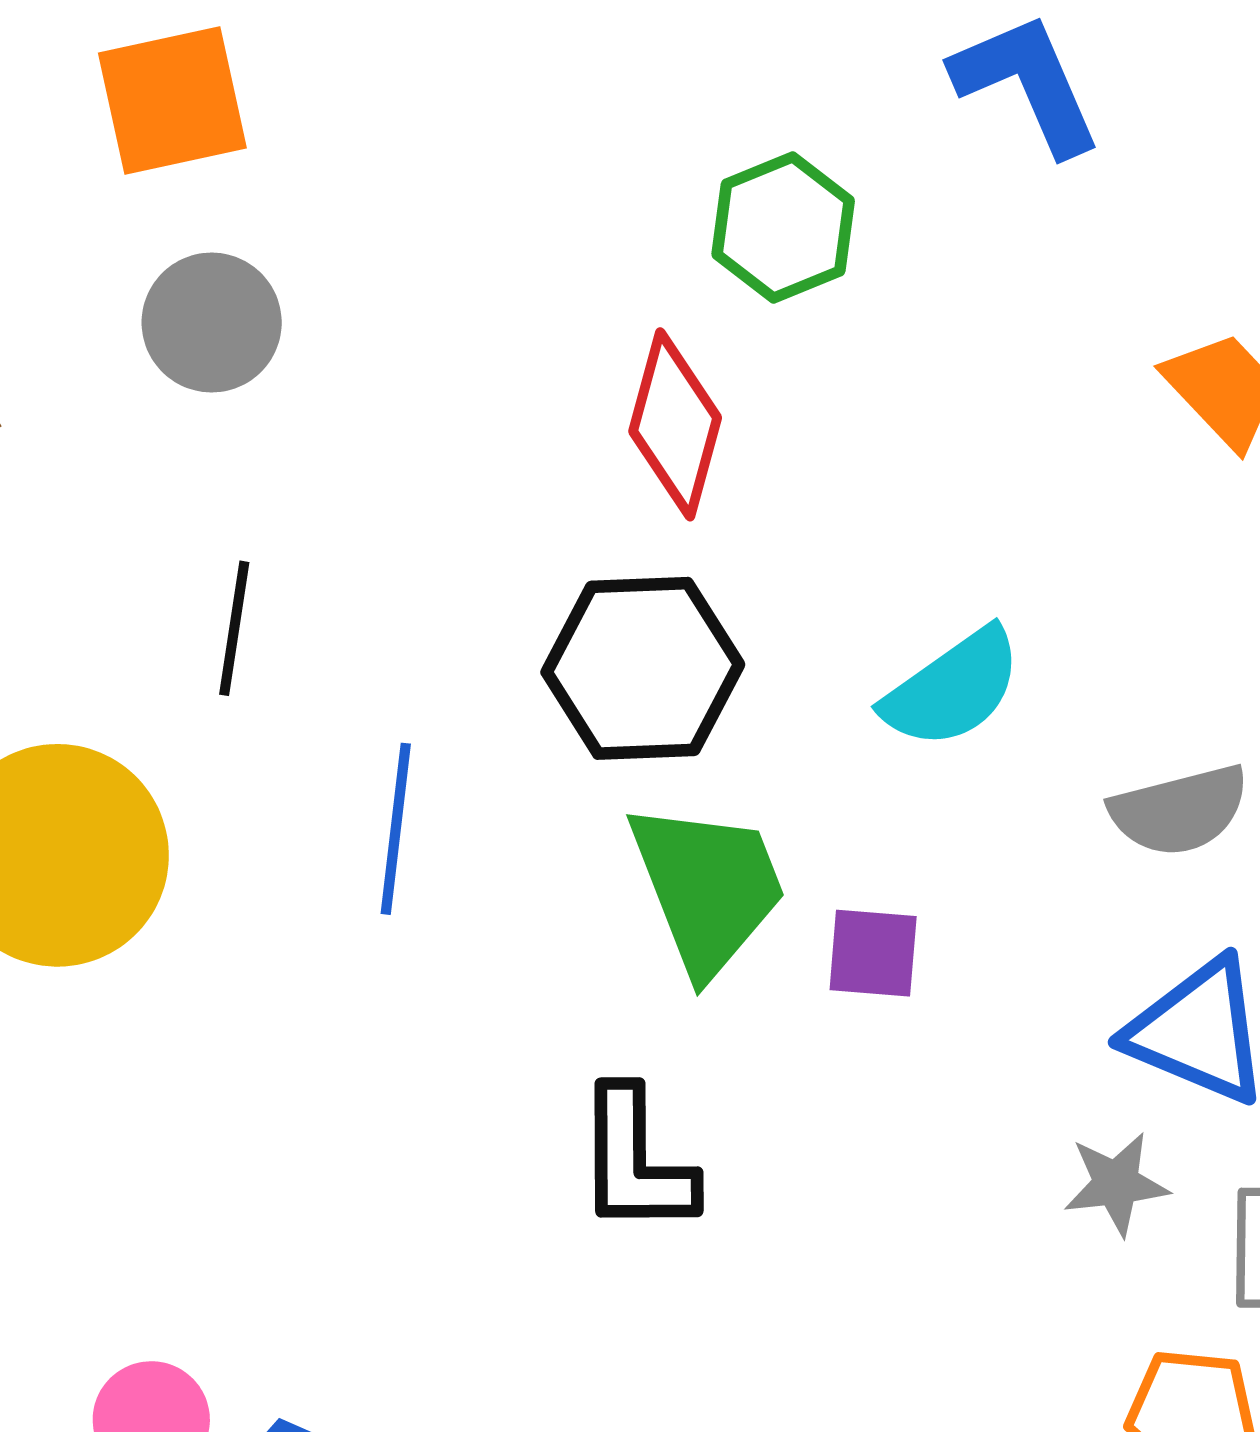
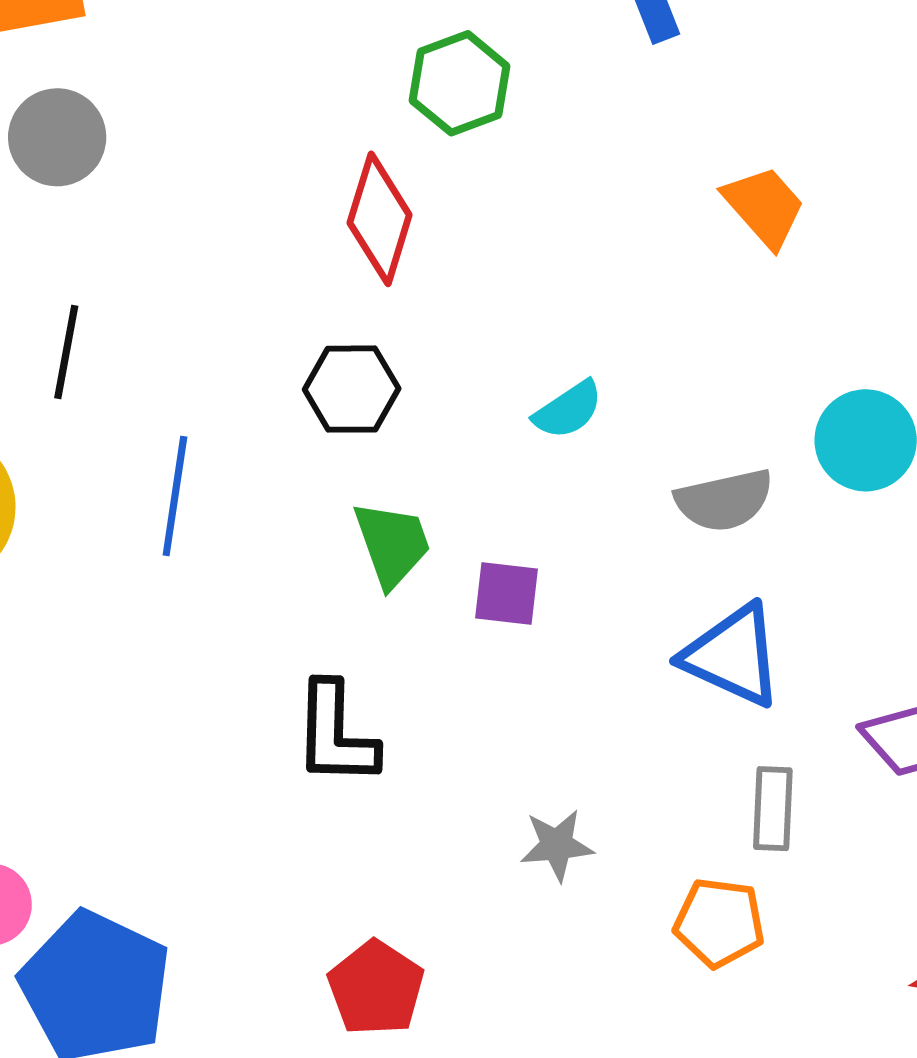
black hexagon: (643, 668) -> (352, 389), size x0.7
cyan semicircle: (953, 688) -> (568, 410), size x0.7
green trapezoid: (708, 888) -> (392, 544), size x0.7
gray star: (1116, 1184) -> (557, 845), moved

